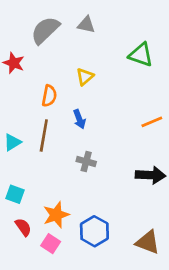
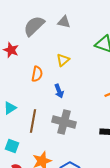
brown line: (44, 135) -> (33, 121), moved
gray cross: (86, 161) -> (64, 122), size x1.6

